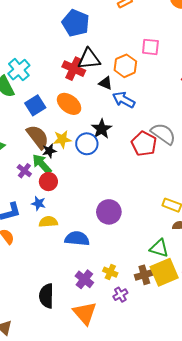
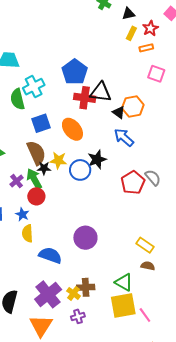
blue pentagon: (76, 23) -> (75, 72), moved
pink square: (150, 47) -> (156, 74), moved
red cross: (74, 69) -> (85, 98), turned -30
black triangle: (106, 83) -> (119, 112), moved
gray semicircle: (163, 134) -> (153, 178), size x0.7
yellow semicircle: (48, 222) -> (27, 233), turned -102
brown cross: (144, 275) -> (86, 287), moved
purple cross: (84, 279) -> (48, 294), size x1.5

